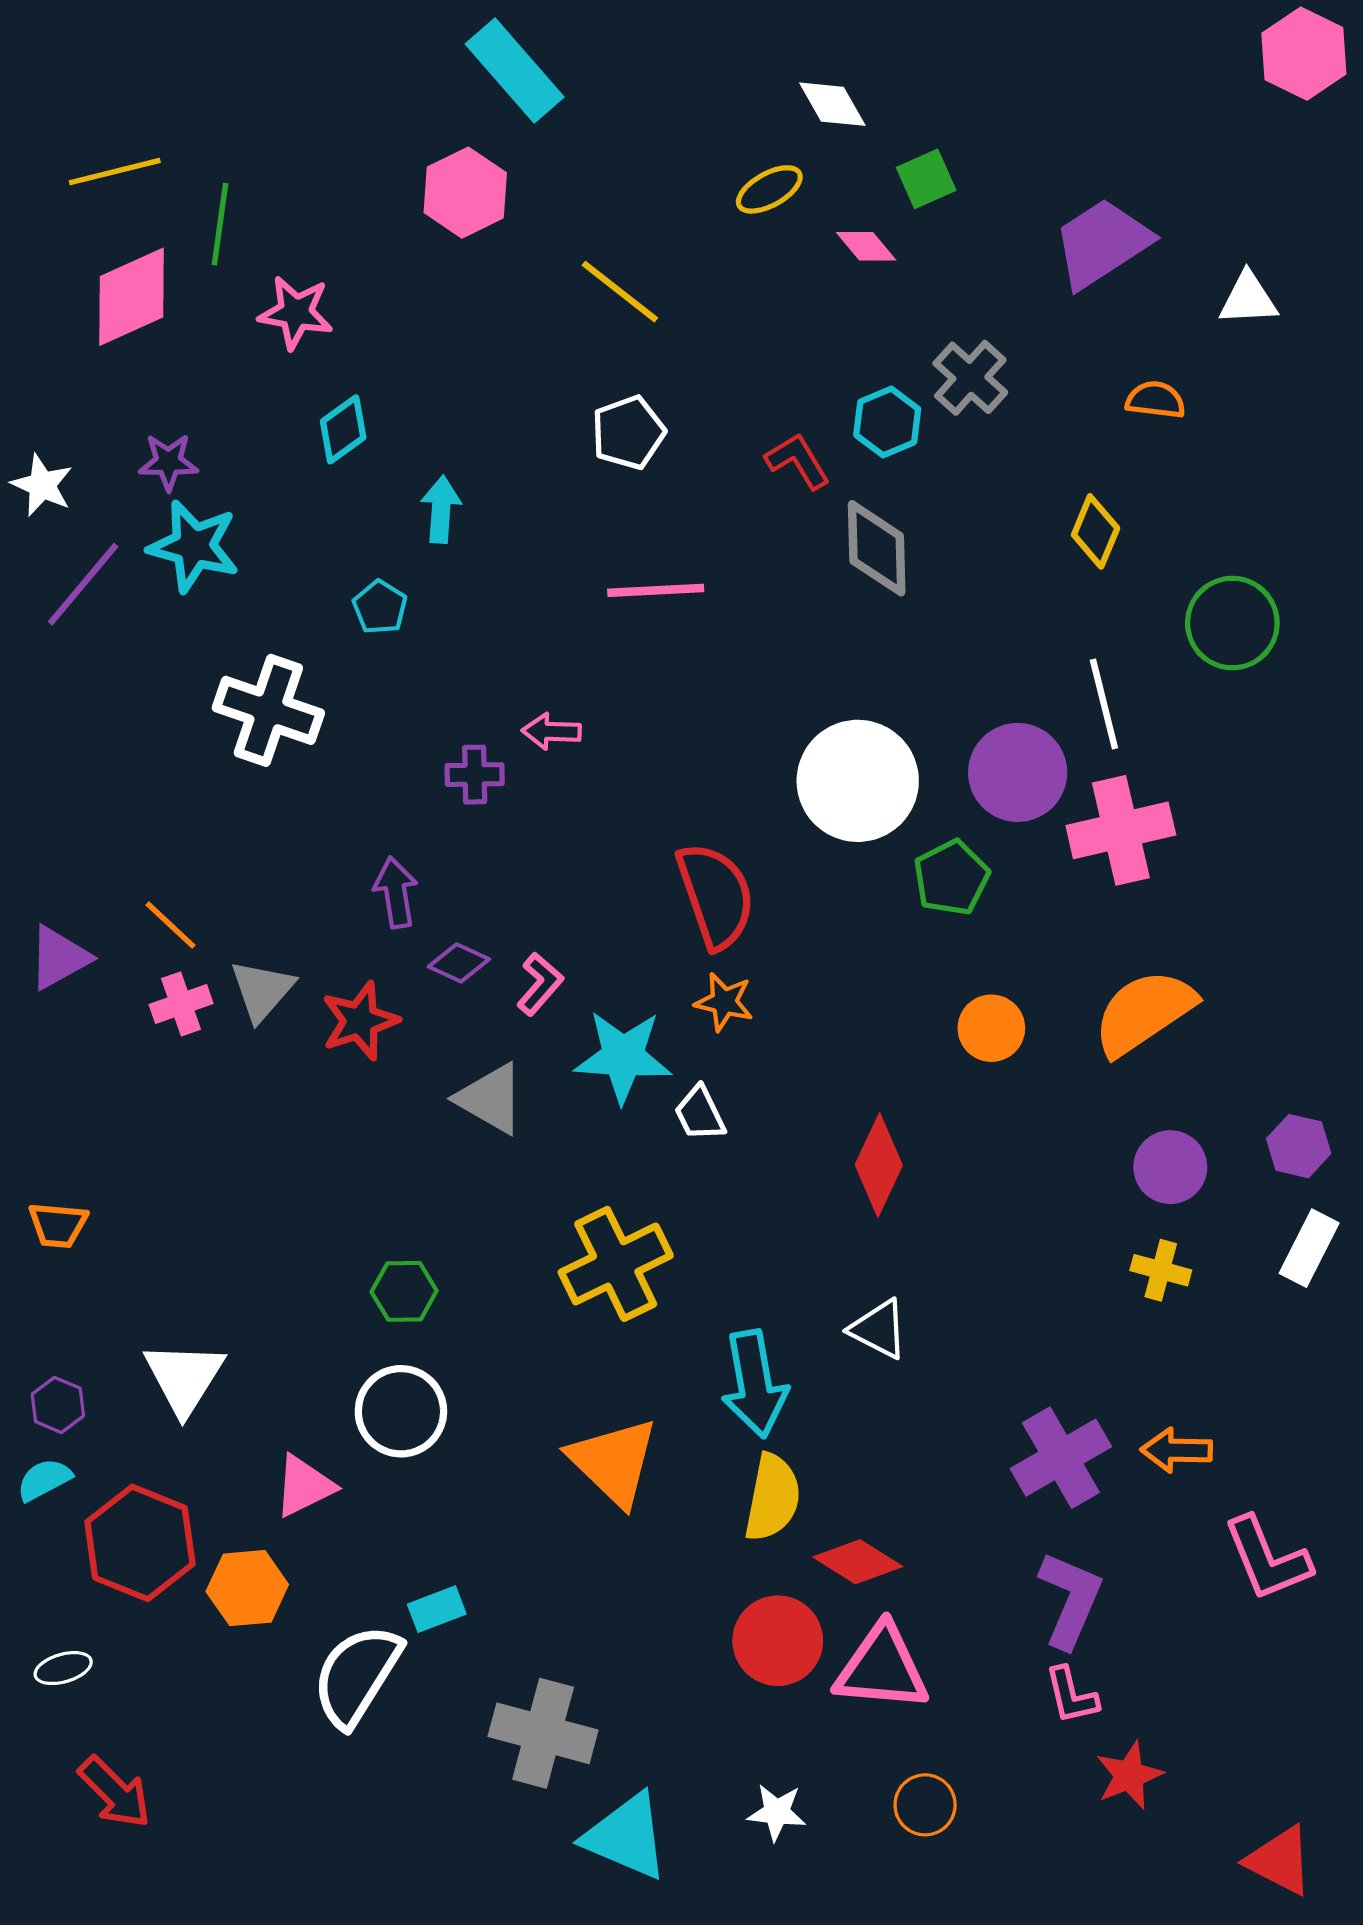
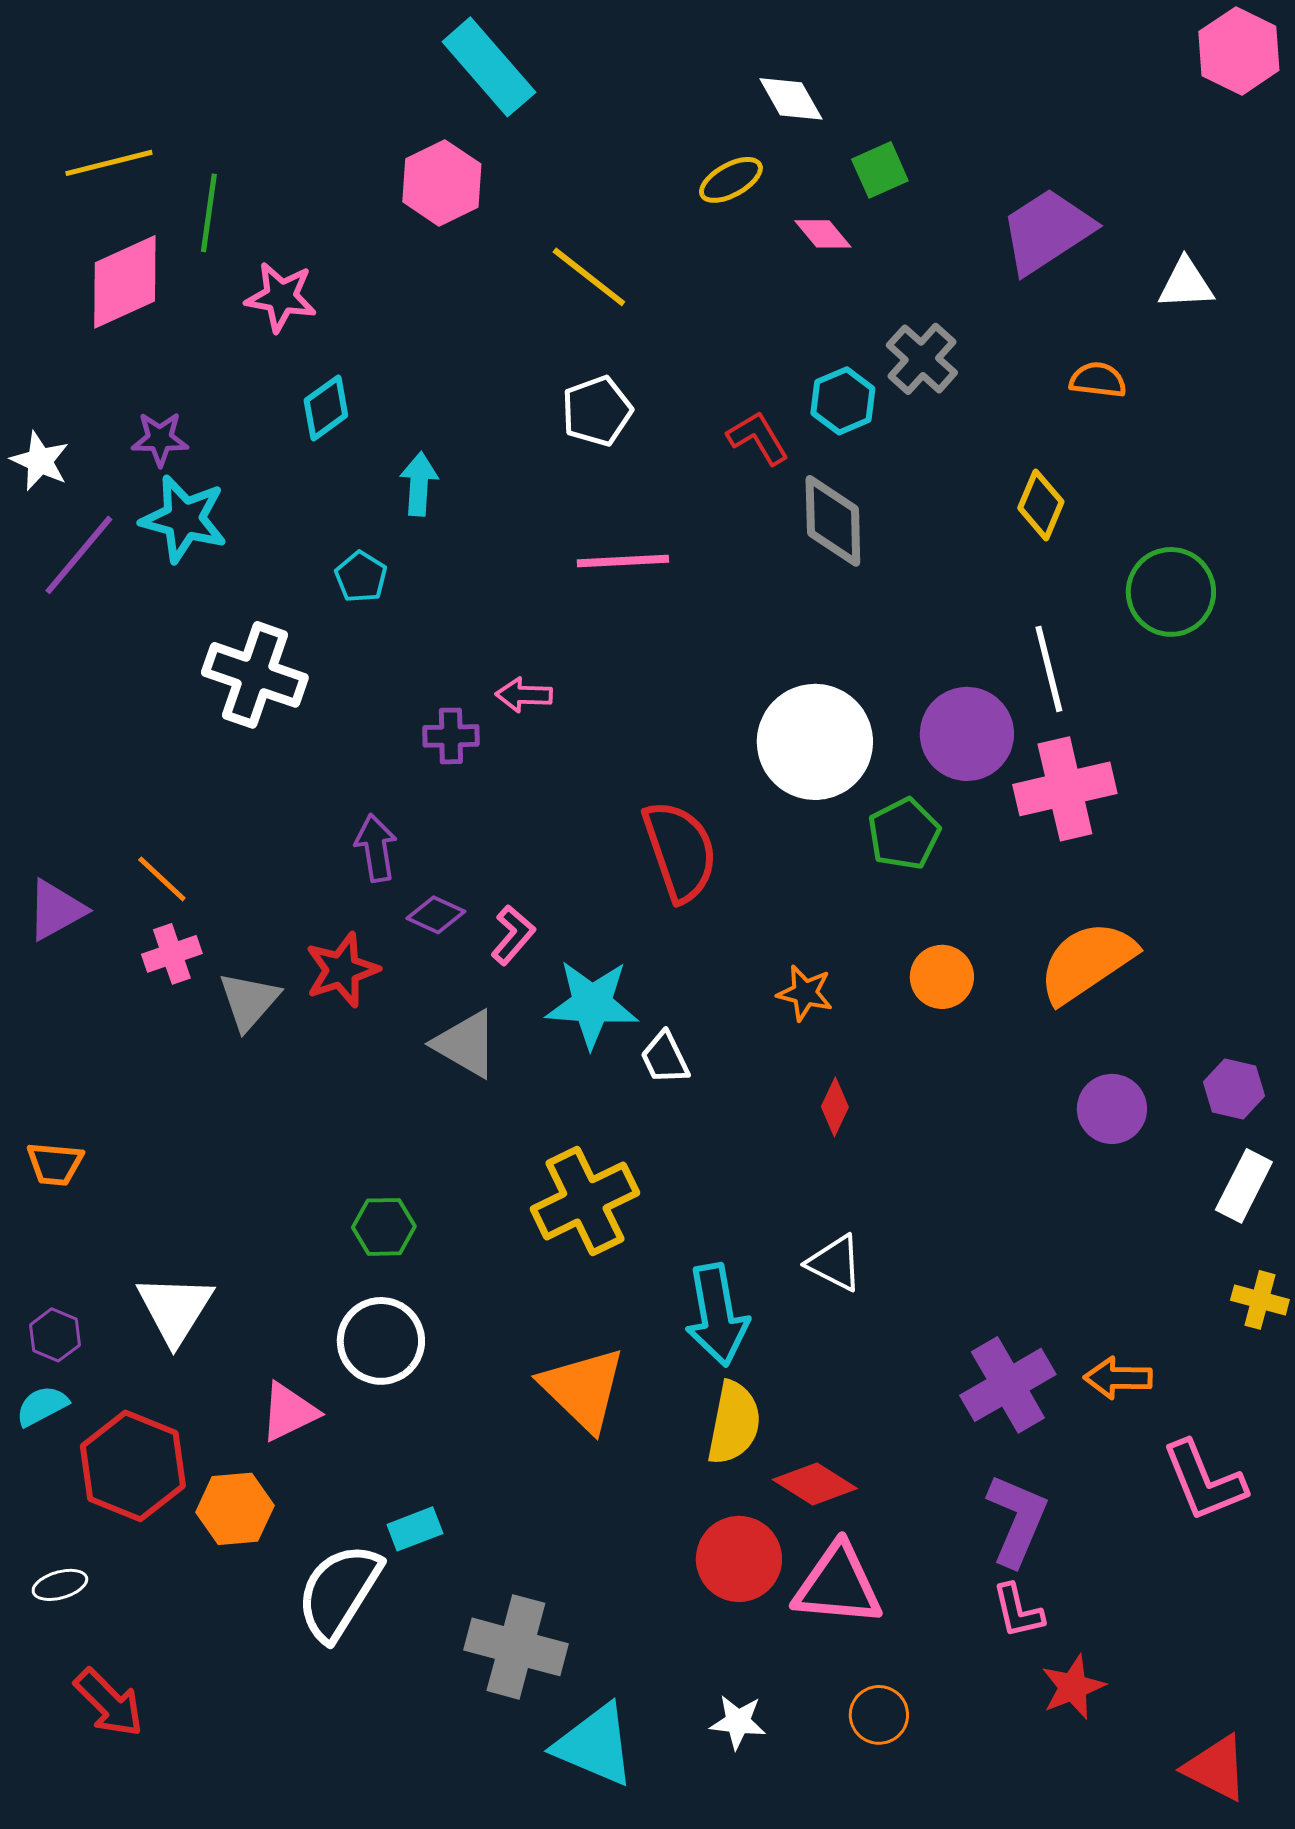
gray triangle: (262, 990) -> (249, 1001), moved
orange star: (724, 1002) -> (805, 993), moved
red diamond: (879, 1165) -> (835, 1107), size x0.6
yellow cross: (1161, 1270) -> (1260, 1300), moved

